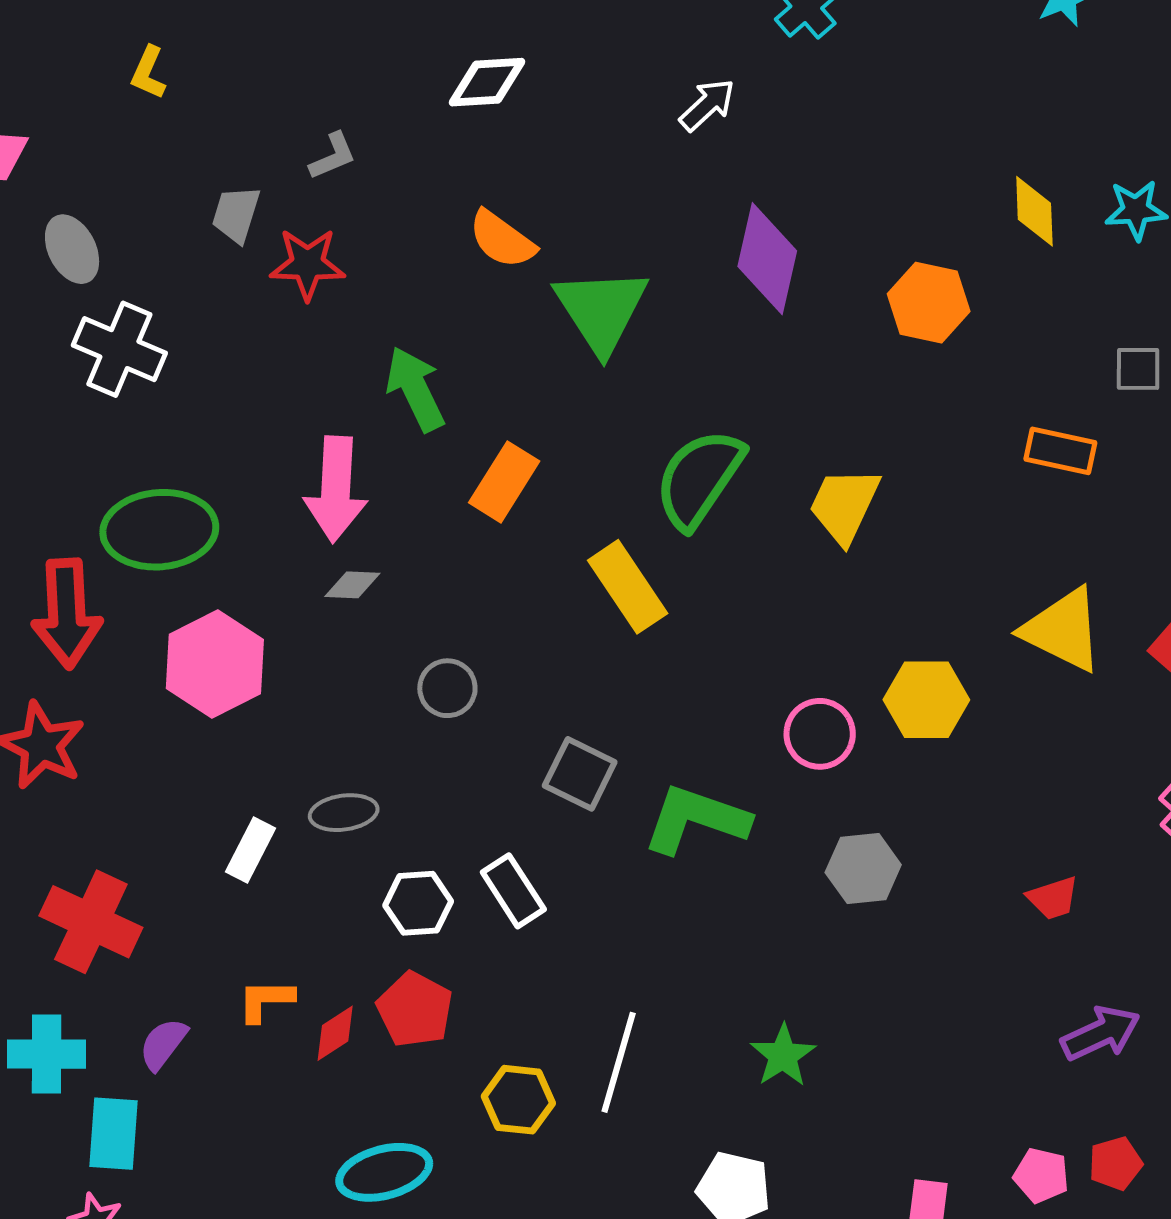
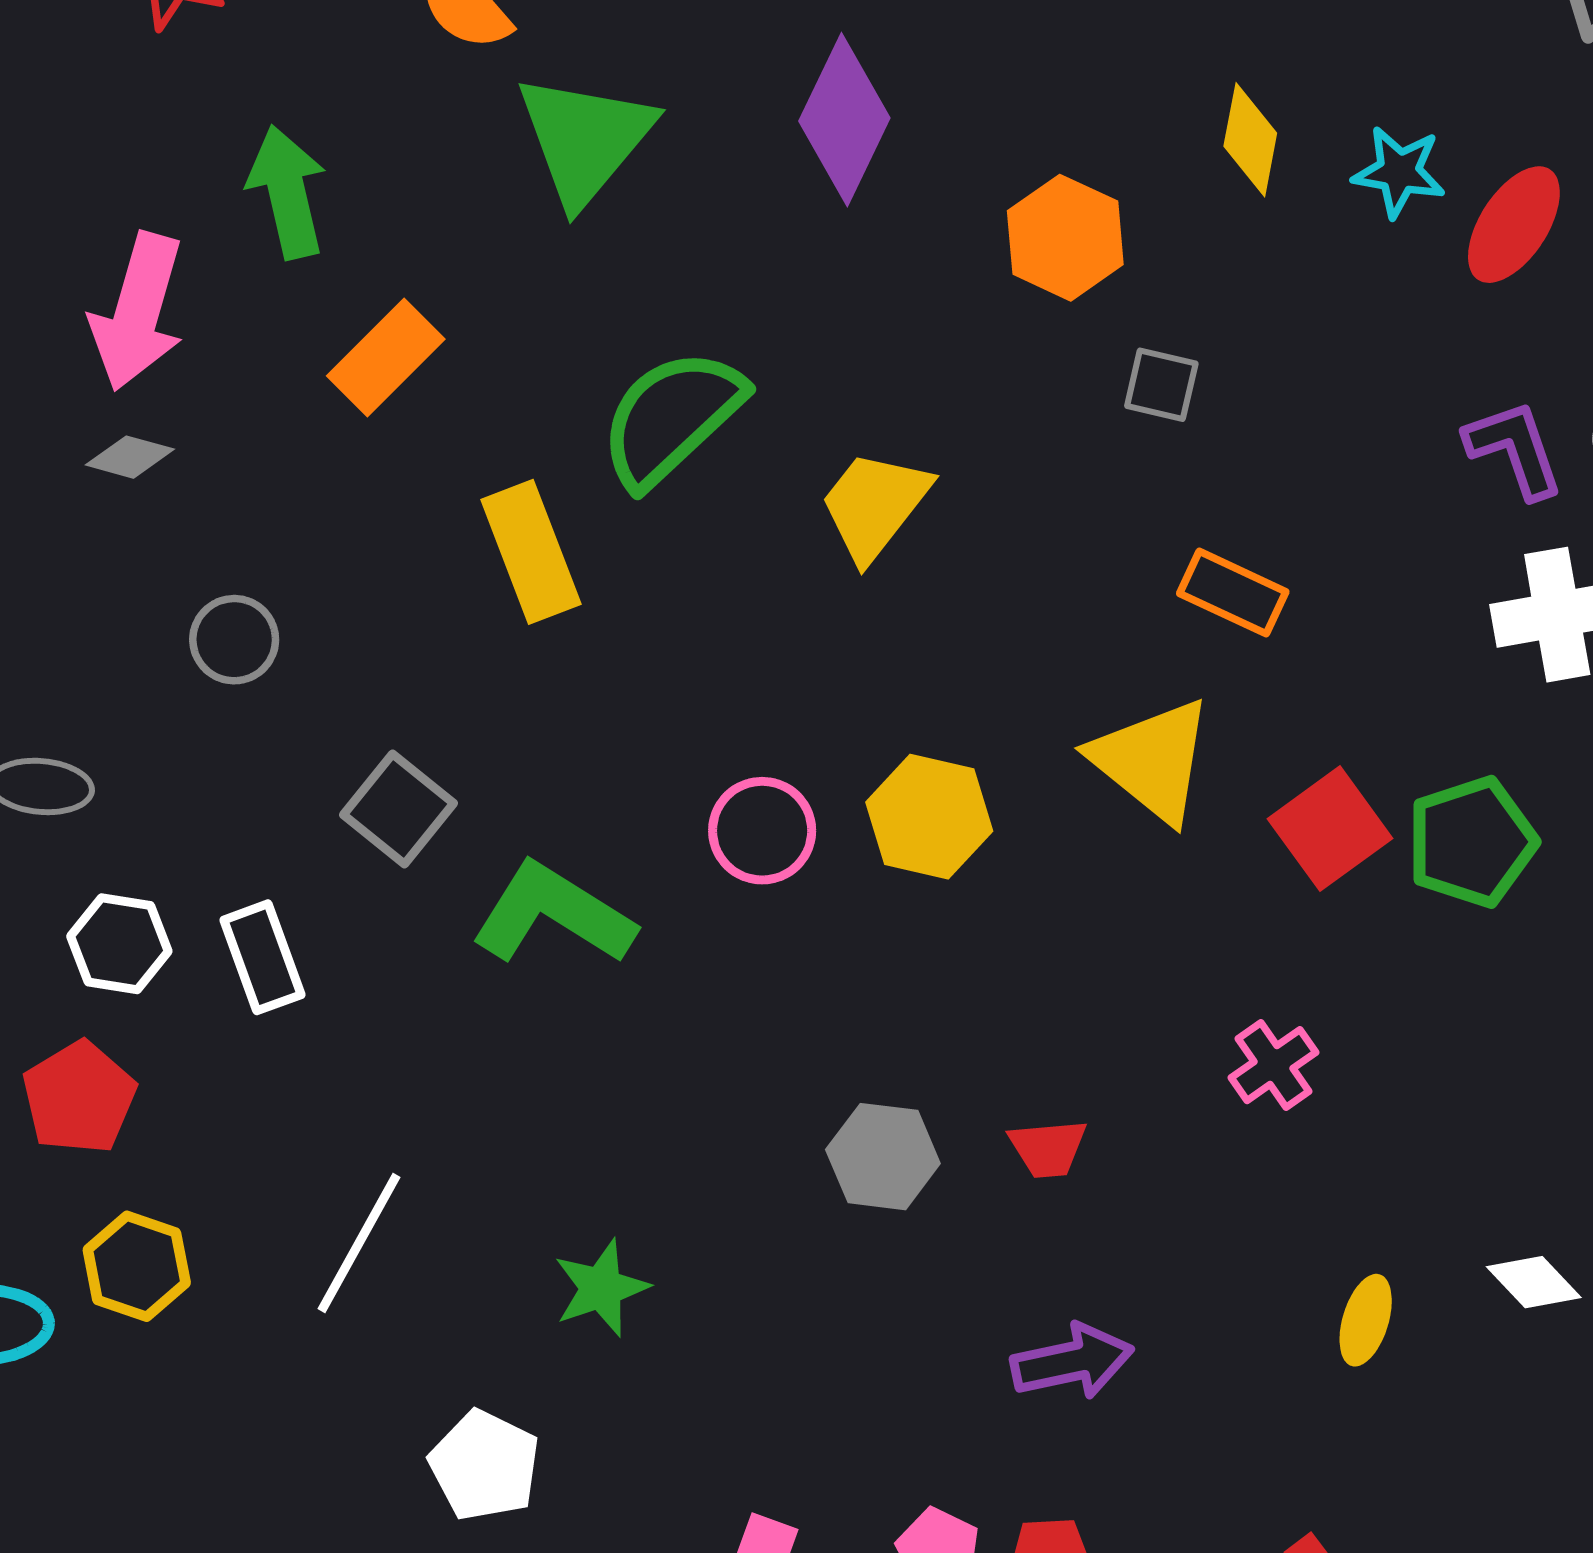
gray square: (1138, 369) -> (1161, 385), moved
orange rectangle: (1060, 451) -> (1233, 593), moved
gray hexagon: (863, 869) -> (883, 1157), moved
yellow hexagon: (518, 1100) -> (137, 1266), moved

